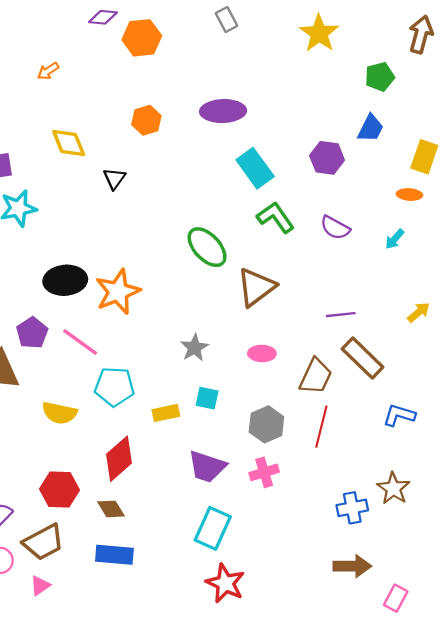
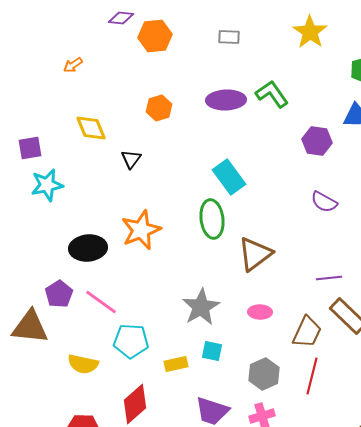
gray rectangle: (226, 20) -> (229, 37), moved, turned -60
cyan rectangle: (255, 168) -> (229, 177), moved
green L-shape: (276, 217) -> (272, 94), moved
green ellipse: (207, 247) -> (212, 219), turned 36
orange star: (118, 292) -> (141, 230), moved
gray star: (194, 348) -> (201, 307), size x1.5

